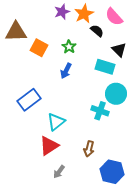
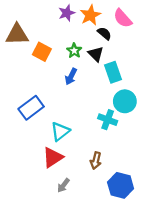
black triangle: (119, 50) -> (96, 54), moved
cyan rectangle: (105, 67) -> (113, 72), turned 54

